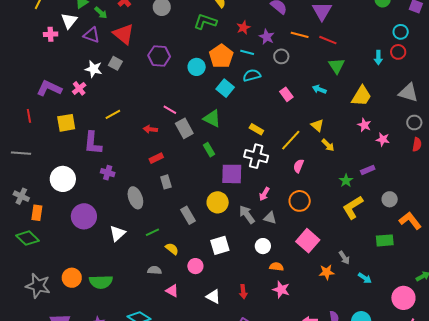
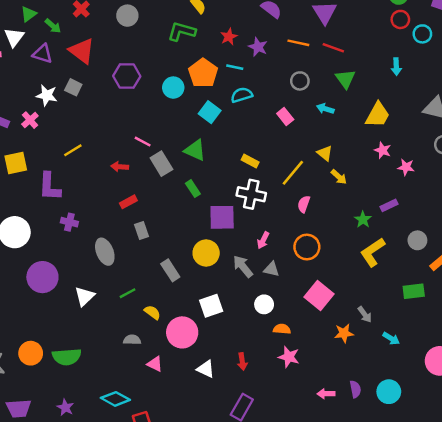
red circle: (398, 52) -> (400, 19), moved
gray circle: (281, 56) -> (300, 81), moved
pink circle: (195, 266) -> (182, 332), size x1.6

